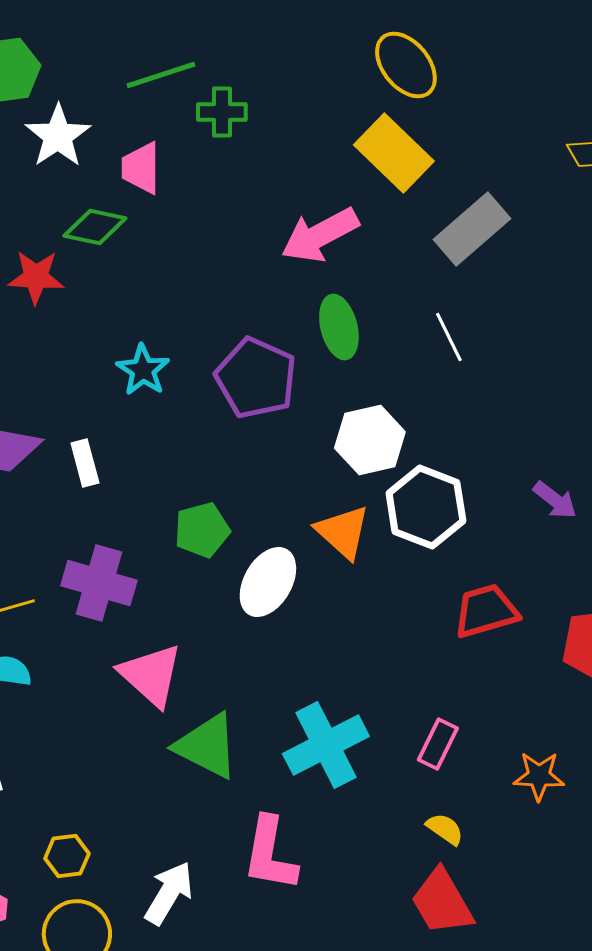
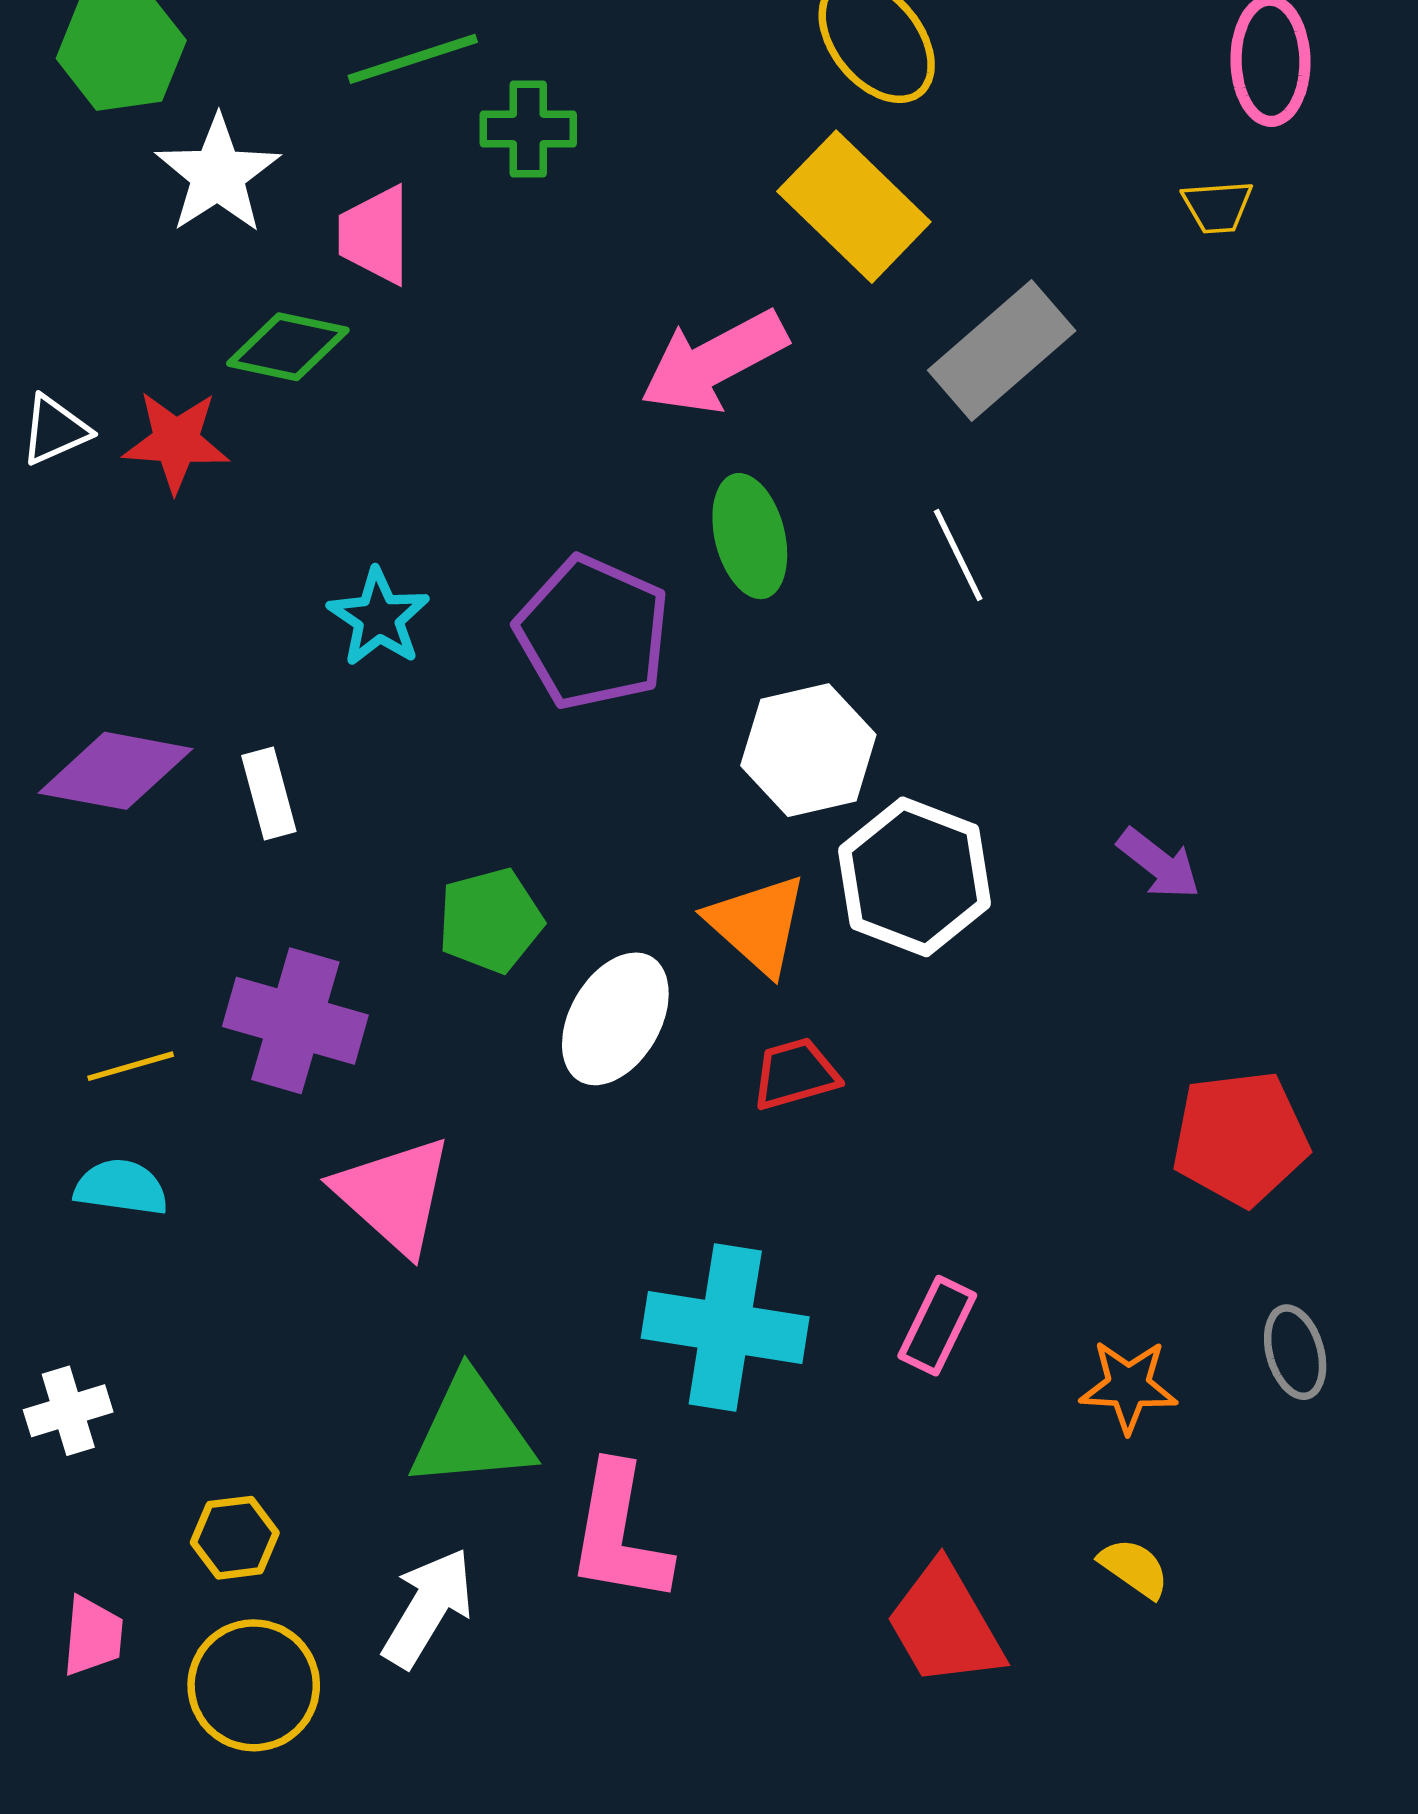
red trapezoid: (486, 611) -> (795, 1074), moved, size x0.7
cyan cross: (326, 745) -> (725, 1328), turned 36
green triangle: (207, 746) -> (471, 1432), moved, turned -32
yellow semicircle: (445, 829) -> (1134, 1568), moved

